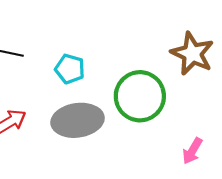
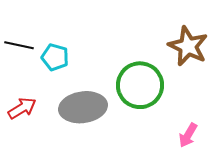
cyan pentagon: (70, 69) -> (55, 57), moved

